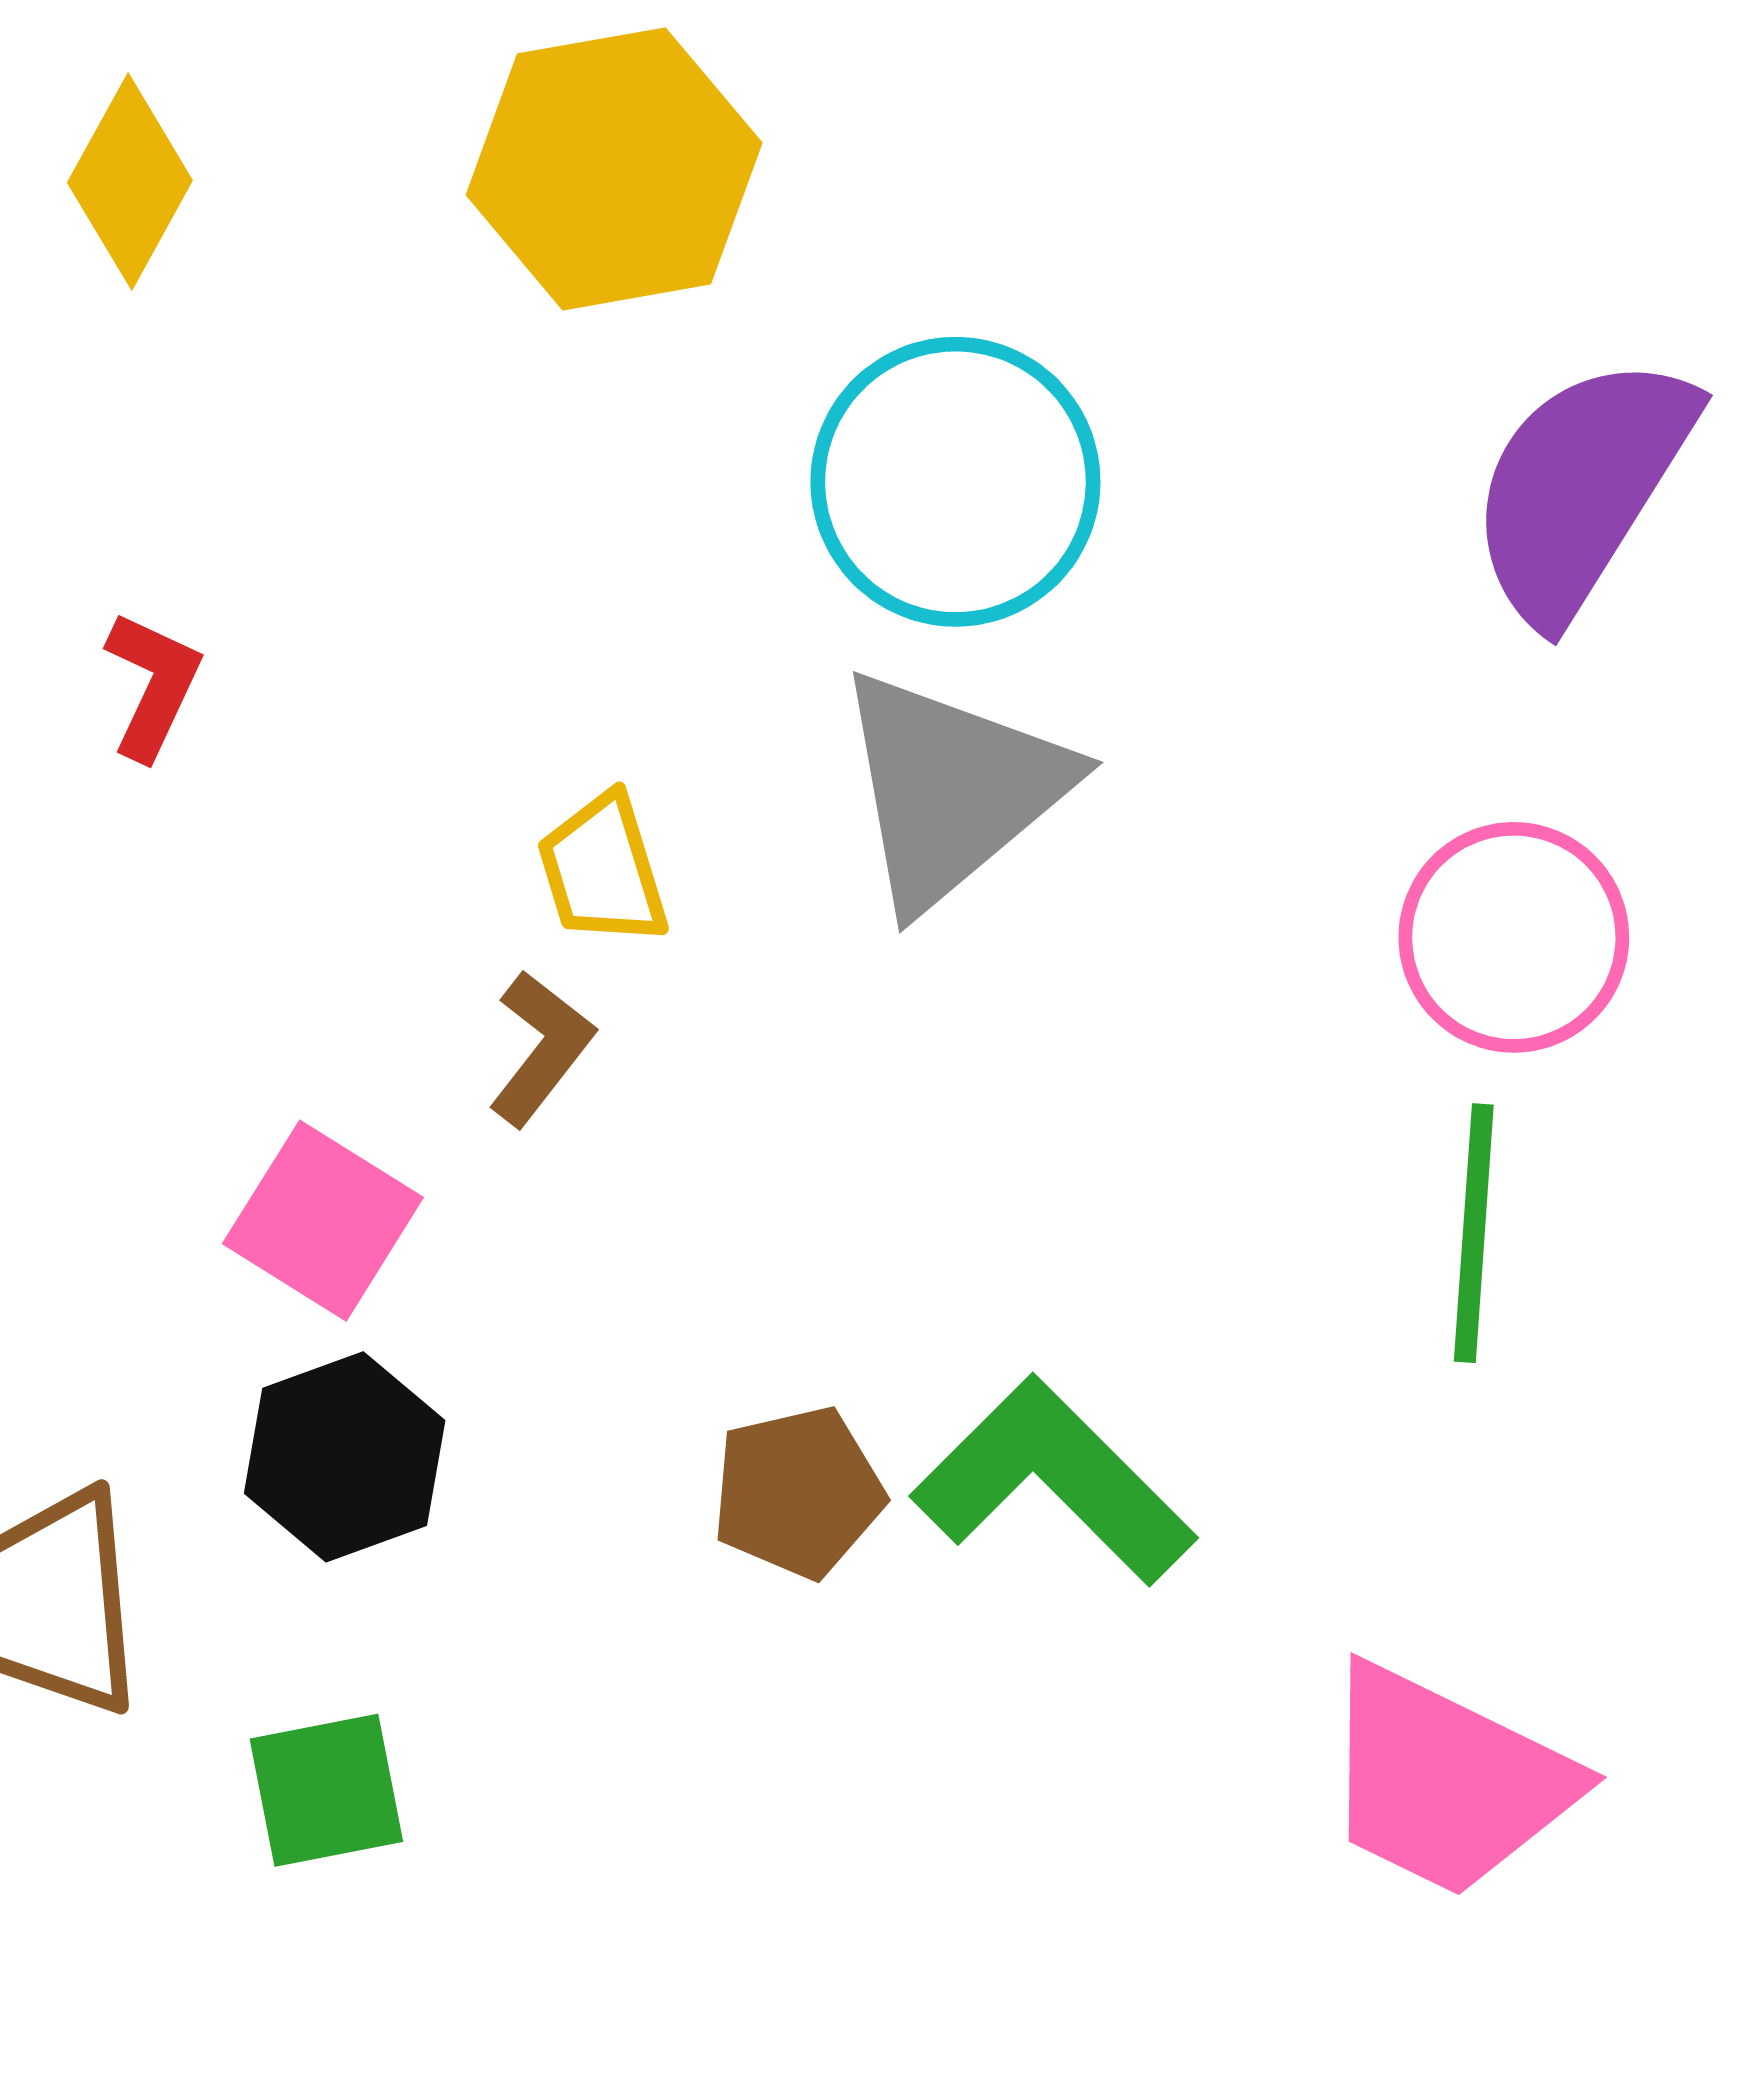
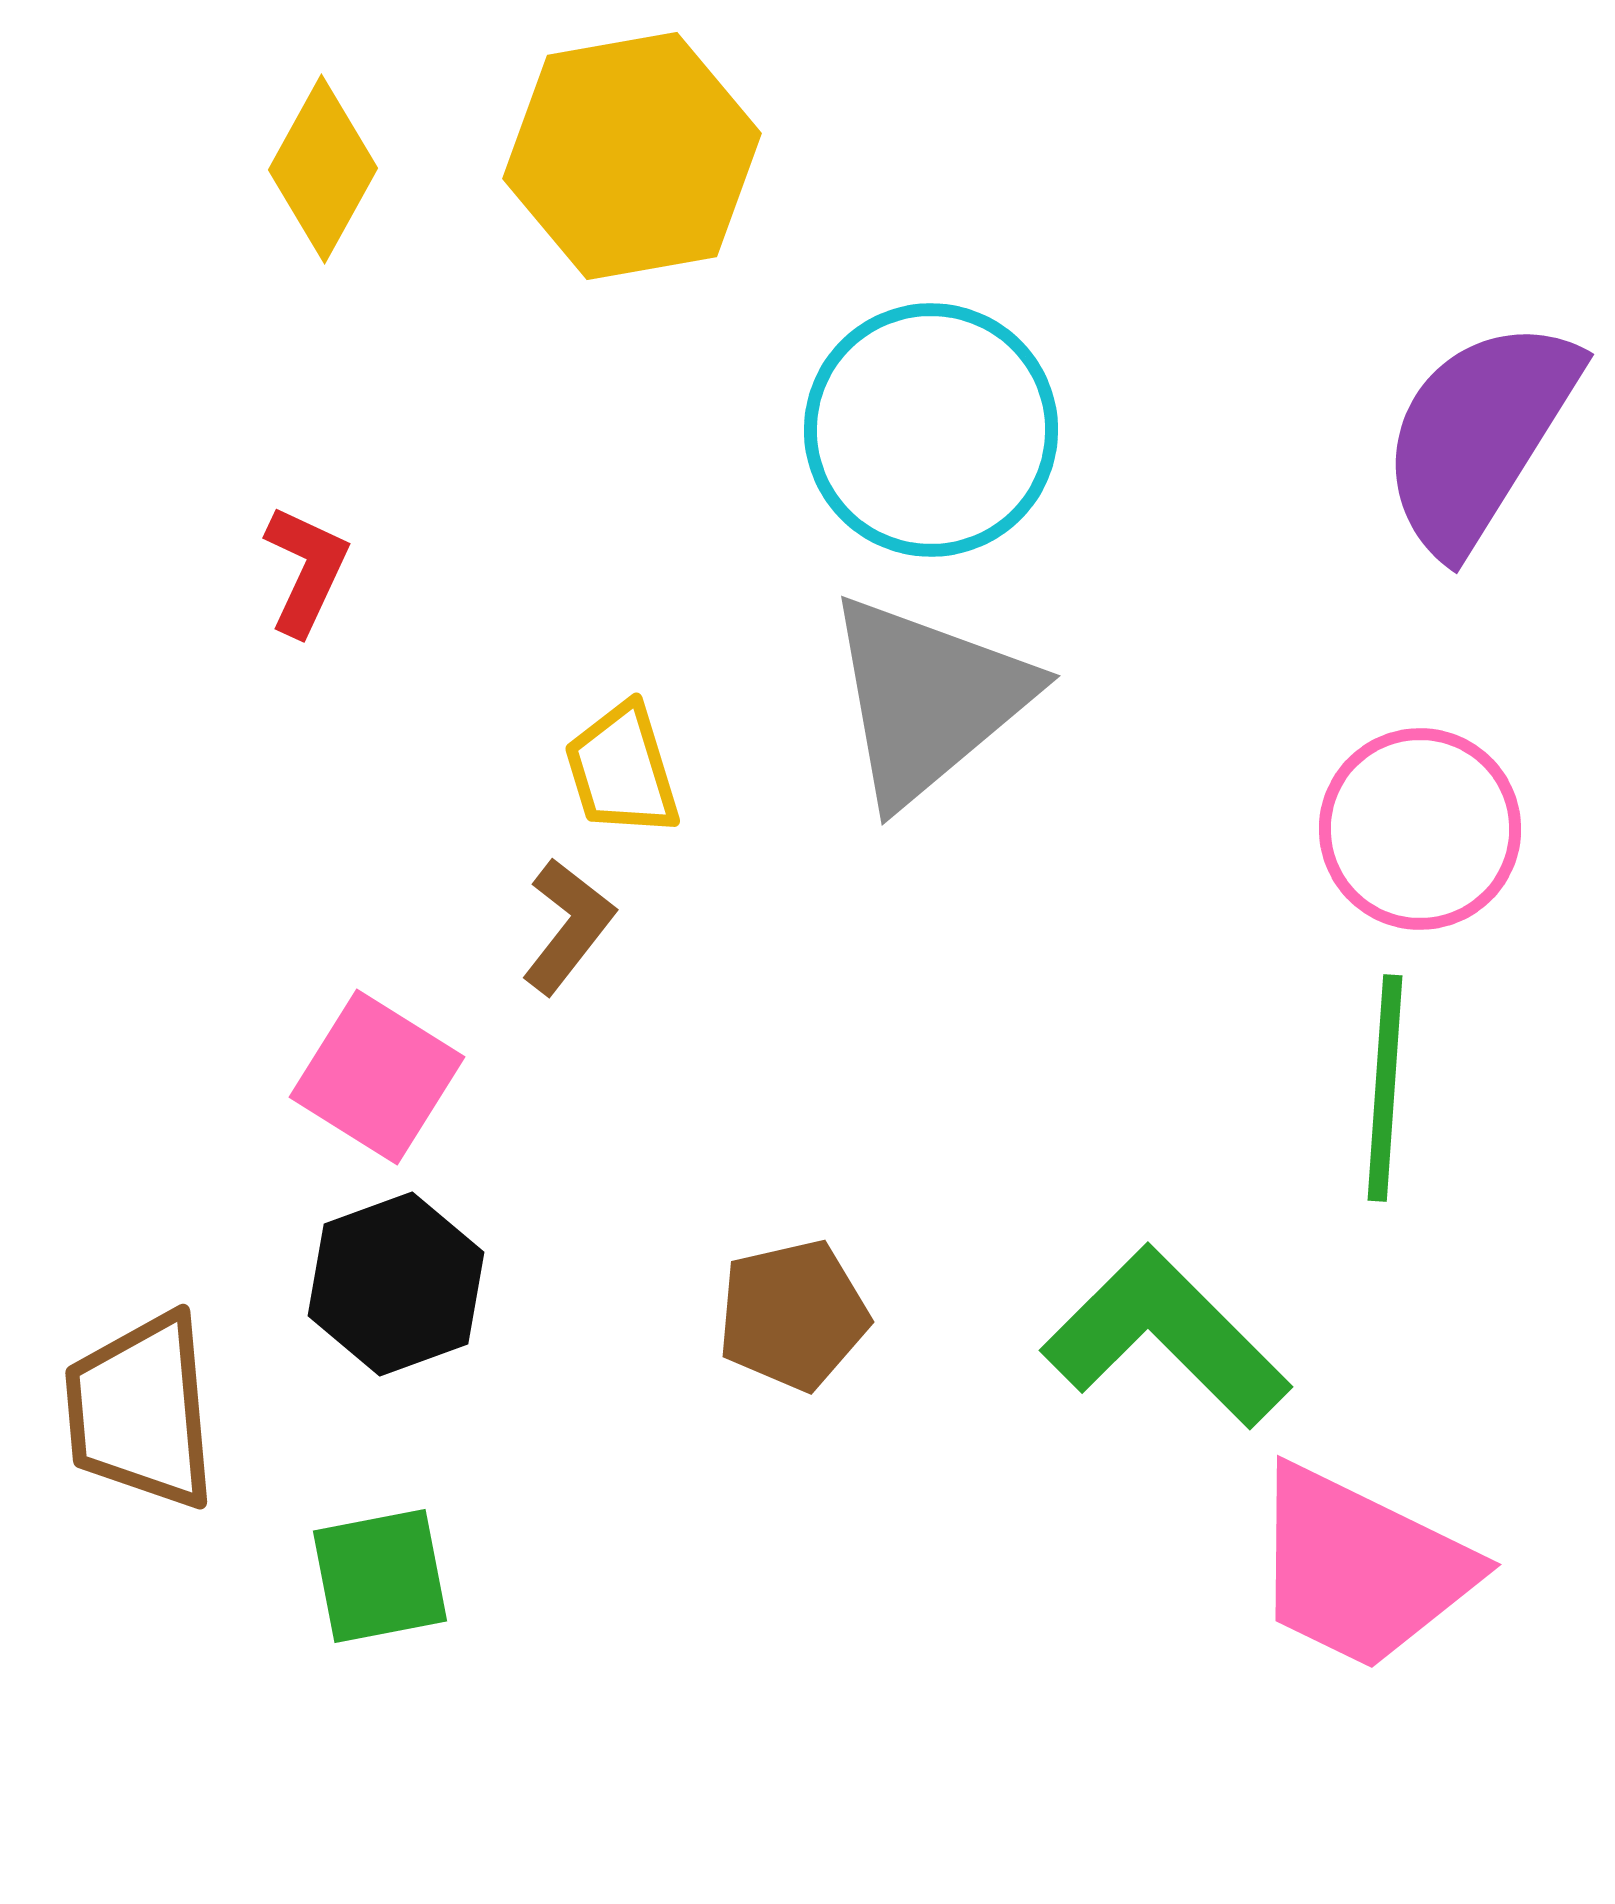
yellow diamond: (130, 181) -> (323, 169), moved
red L-shape: (153, 685) -> (306, 570), moved
green L-shape: (1054, 1481) -> (1166, 1337), moved

